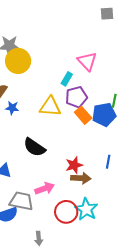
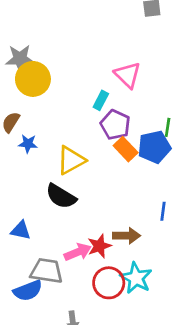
purple pentagon: (76, 97) -> (115, 125), turned -30
yellow triangle: (50, 107) -> (71, 160), moved, turned -30
red star: (74, 165) -> (99, 246), moved

